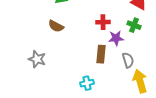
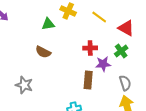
green cross: (134, 25) -> (121, 51), turned 32
gray semicircle: (128, 60) -> (125, 83), moved

